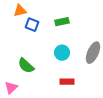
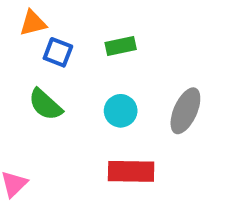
green semicircle: (26, 66) -> (45, 105), moved
red rectangle: (67, 82) -> (131, 171), size x1.5

